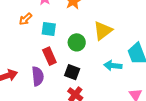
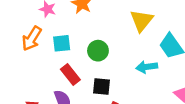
orange arrow: (26, 19) -> (32, 38), size x1.5
yellow triangle: (103, 31) -> (142, 20), moved

